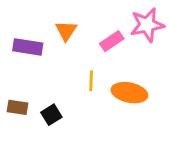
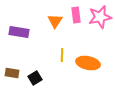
orange triangle: (66, 31) -> (55, 21), moved
pink rectangle: (112, 41) -> (76, 15), moved, turned -63

